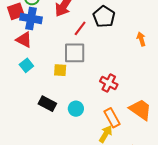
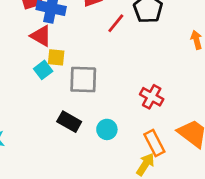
gray square: (75, 53) -> (83, 80), moved
yellow square: (60, 70) -> (56, 57), moved

